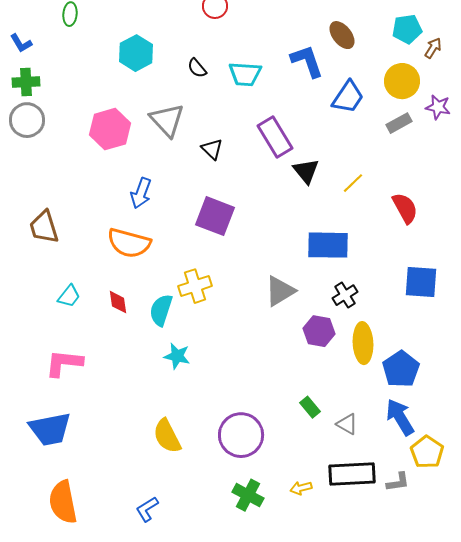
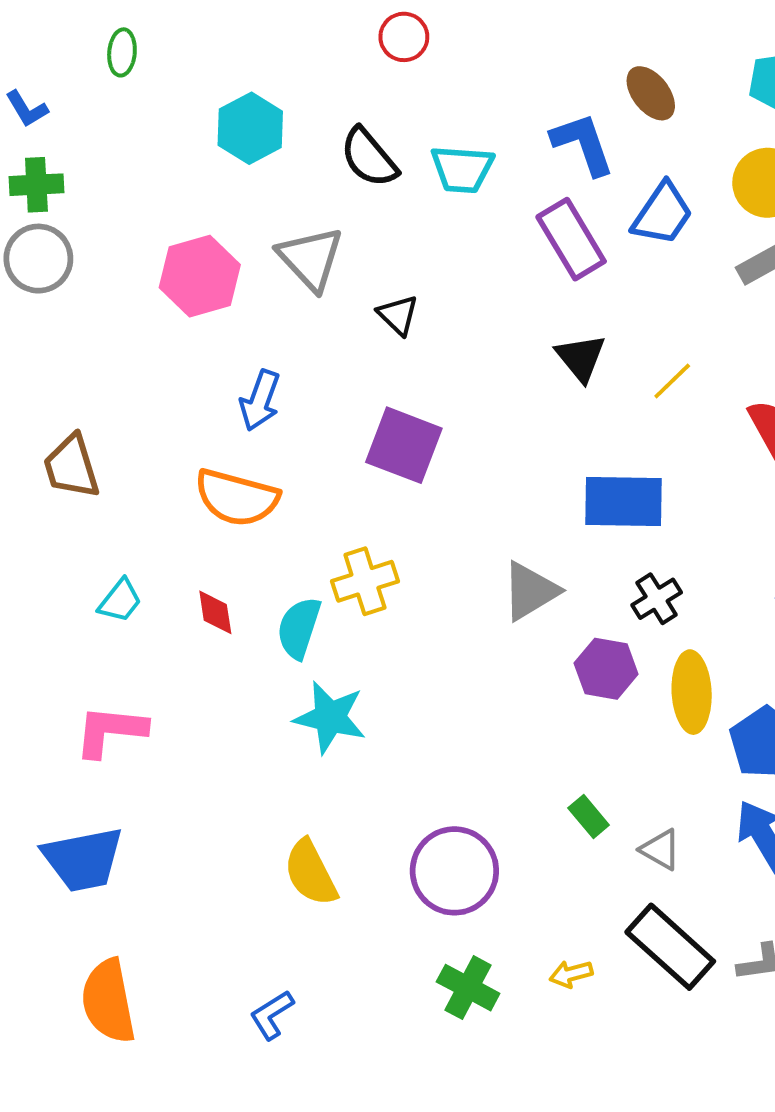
black semicircle: (197, 68) -> (369, 157), size x1.6
purple rectangle: (275, 137) -> (571, 239), moved
cyan star: (177, 356) -> (330, 717), size x1.4
black rectangle: (352, 474) -> (670, 947), turned 45

